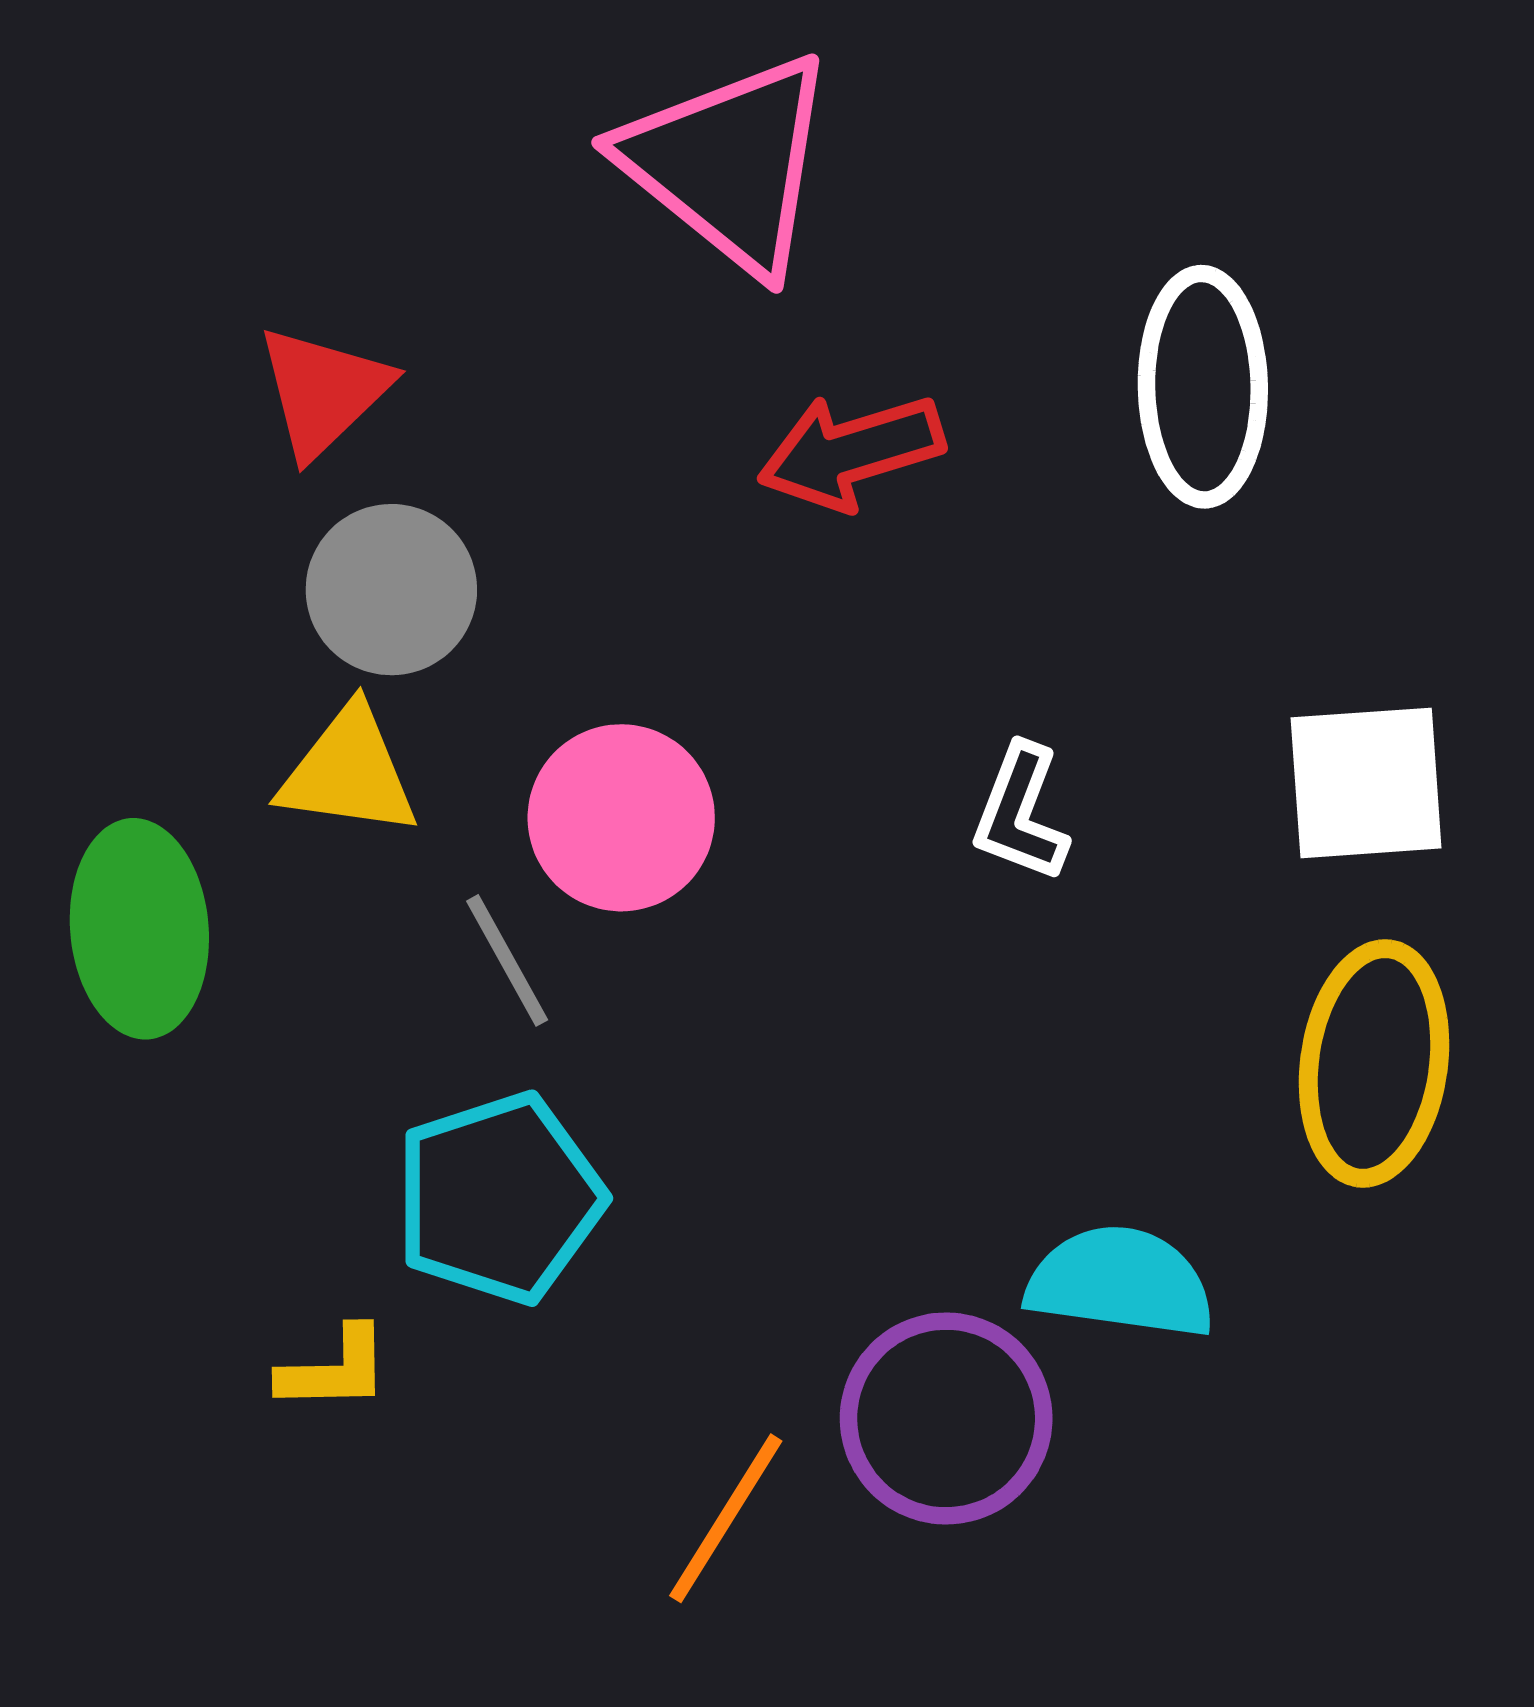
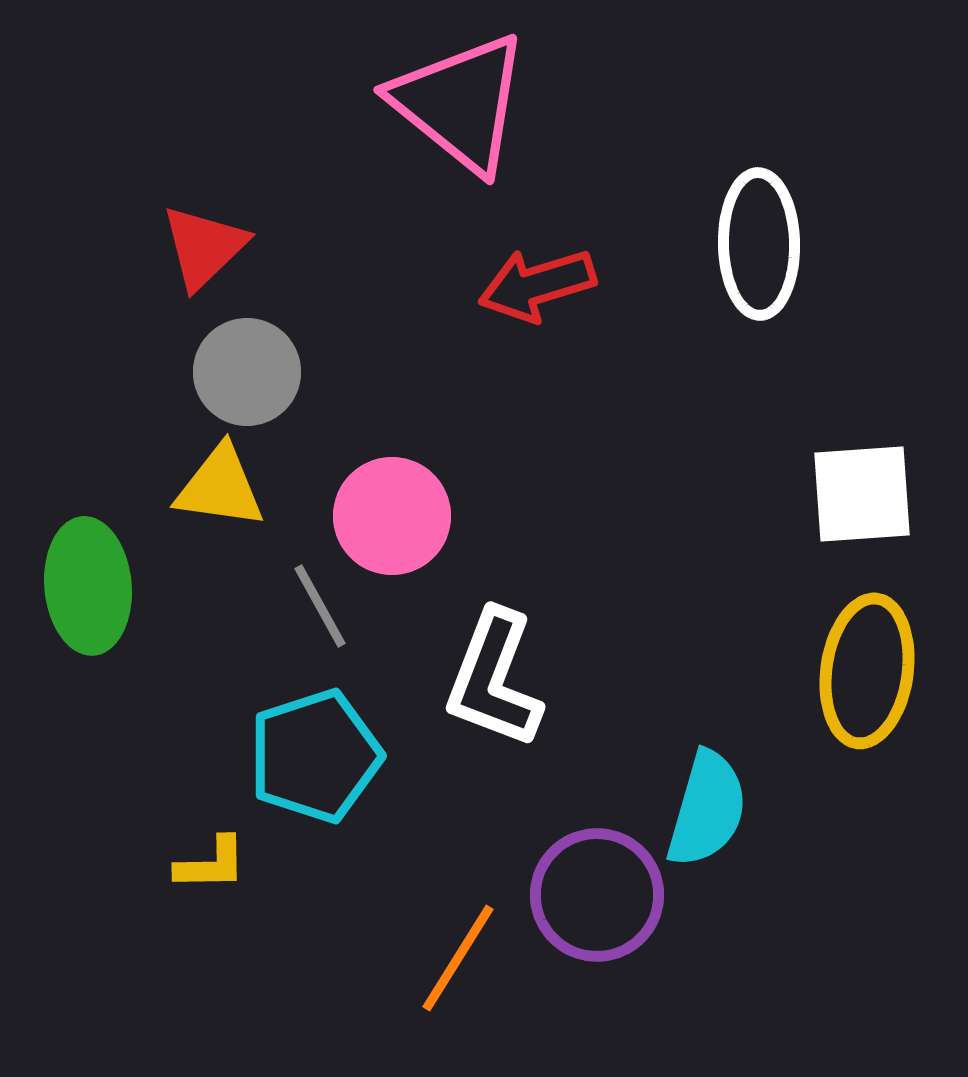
white L-shape: (1021, 813) -> (494, 679), moved, size x1.6
cyan semicircle: (1120, 1282) -> (707, 809), turned 98

